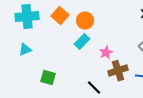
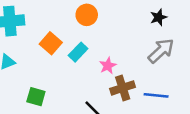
orange square: (60, 16) -> (51, 43), moved
orange circle: (85, 21) -> (87, 15), moved

